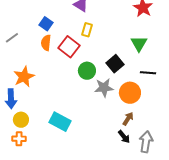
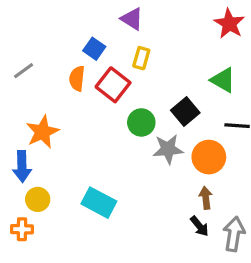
blue square: (46, 24) -> (94, 49), moved
green triangle: (139, 44) -> (223, 80), turned -30
brown arrow: (128, 119) -> (206, 198), turned -40
orange cross: (19, 139) -> (22, 229), moved

